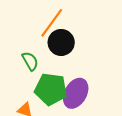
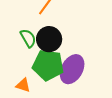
black circle: (61, 42) -> (49, 39), moved

